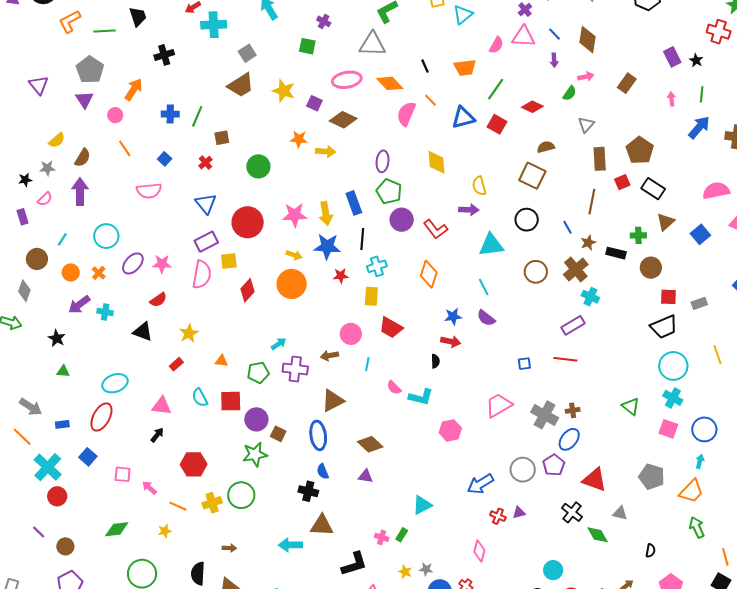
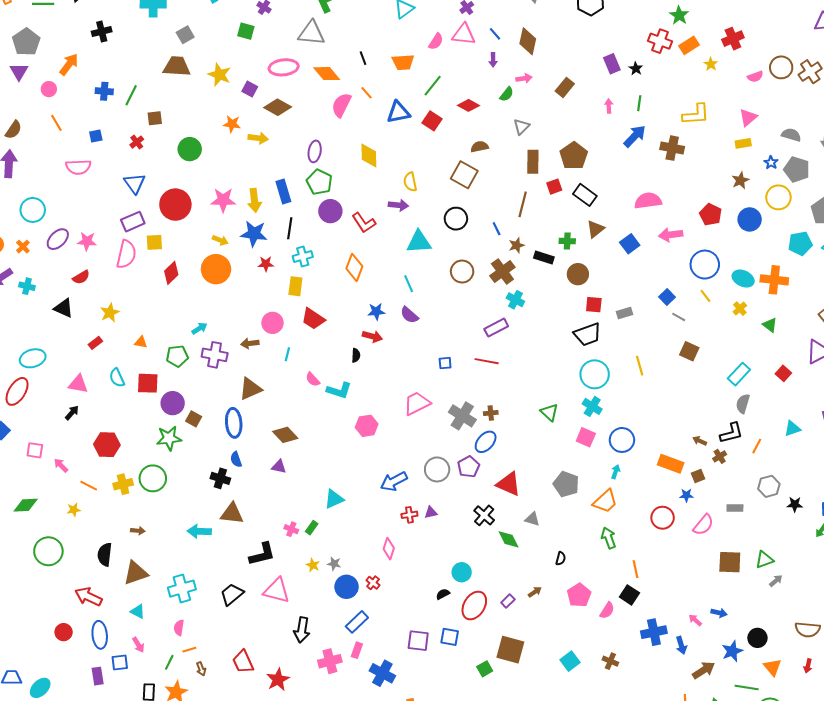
brown trapezoid: (241, 85) -> (177, 66), turned -148
blue square: (165, 159) -> (96, 136), turned 32
red cross: (498, 516) -> (409, 515), turned -35

